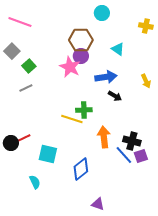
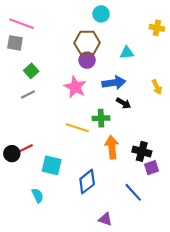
cyan circle: (102, 13) -> (101, 14), moved
cyan triangle: (118, 49) -> (127, 53), turned -40
gray square: (12, 51) -> (15, 43), moved, turned -35
pink star: (70, 67) -> (75, 87), moved
green cross: (84, 110) -> (101, 118), moved
blue line: (124, 155) -> (133, 192), moved

